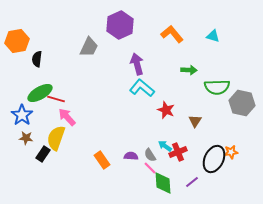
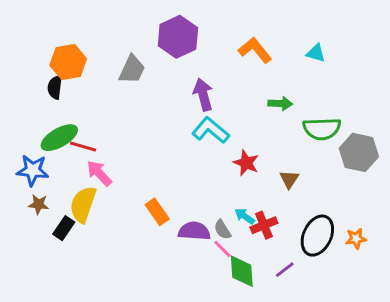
orange hexagon: (17, 41) -> (68, 62), moved
blue star: (22, 115) -> (33, 170), turned -30
orange star: (231, 152) -> (356, 239), moved
purple semicircle: (131, 156) -> (194, 231), size x1.5
orange rectangle: (102, 160) -> (157, 212), moved

